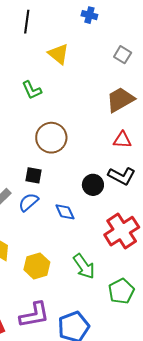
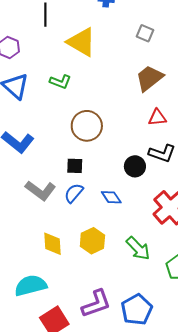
yellow triangle: (58, 54) -> (81, 42), size x1.4
green L-shape: (32, 90) -> (60, 82), turned -35
yellow hexagon: (37, 266) -> (92, 241), moved

